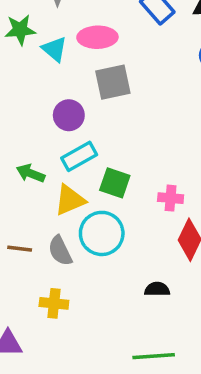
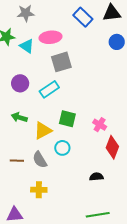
purple circle: (69, 115) -> (20, 83), moved
cyan rectangle: (79, 156) -> (49, 89), moved
pink cross: (171, 198) -> (100, 125), turned 32
cyan circle: (102, 233) -> (62, 148), size x0.6

